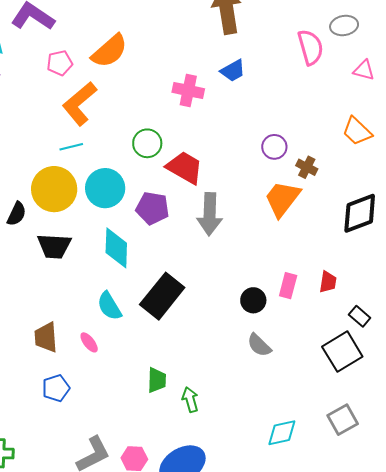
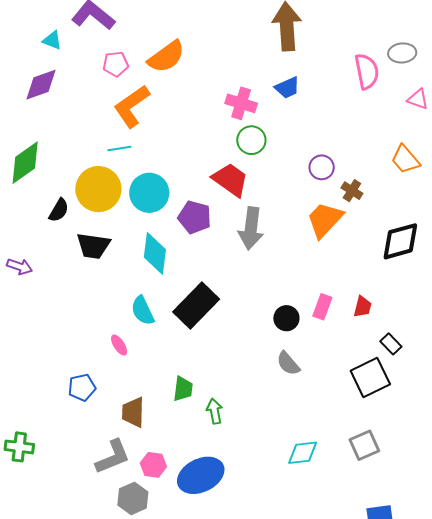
green circle: (147, 143) -> (251, 140), moved
brown trapezoid: (46, 337) -> (133, 412), moved

